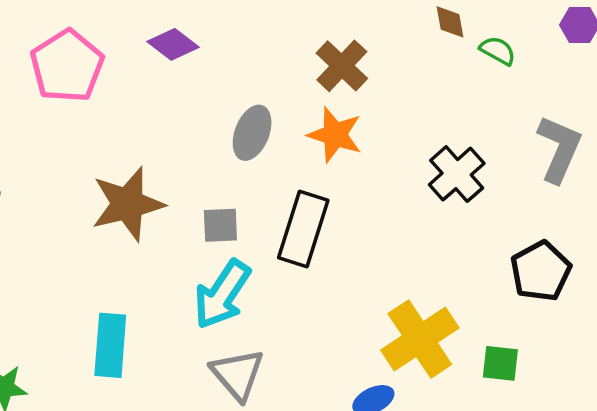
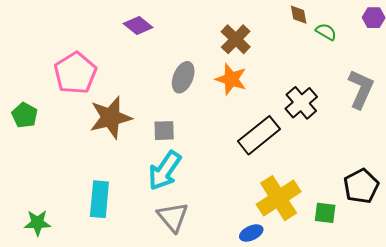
pink pentagon: (67, 66) -> (75, 73), moved
black rectangle: (303, 229) -> (259, 135), moved, turned 33
black pentagon: (541, 271) -> (361, 186), moved

